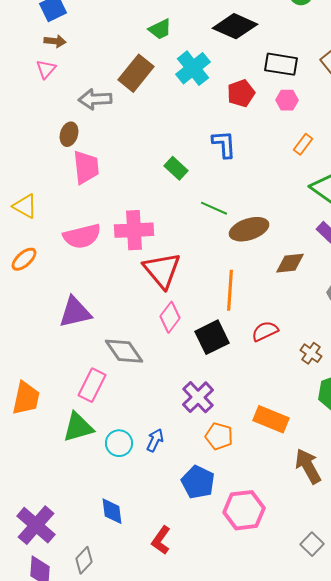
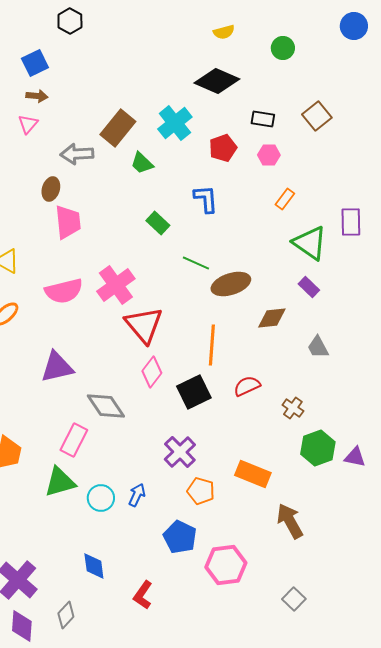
green trapezoid: (160, 29) -> (142, 163), moved, turned 70
black rectangle: (281, 64) -> (263, 119), size x0.7
pink cross: (134, 230) -> (116, 285), turned -33

